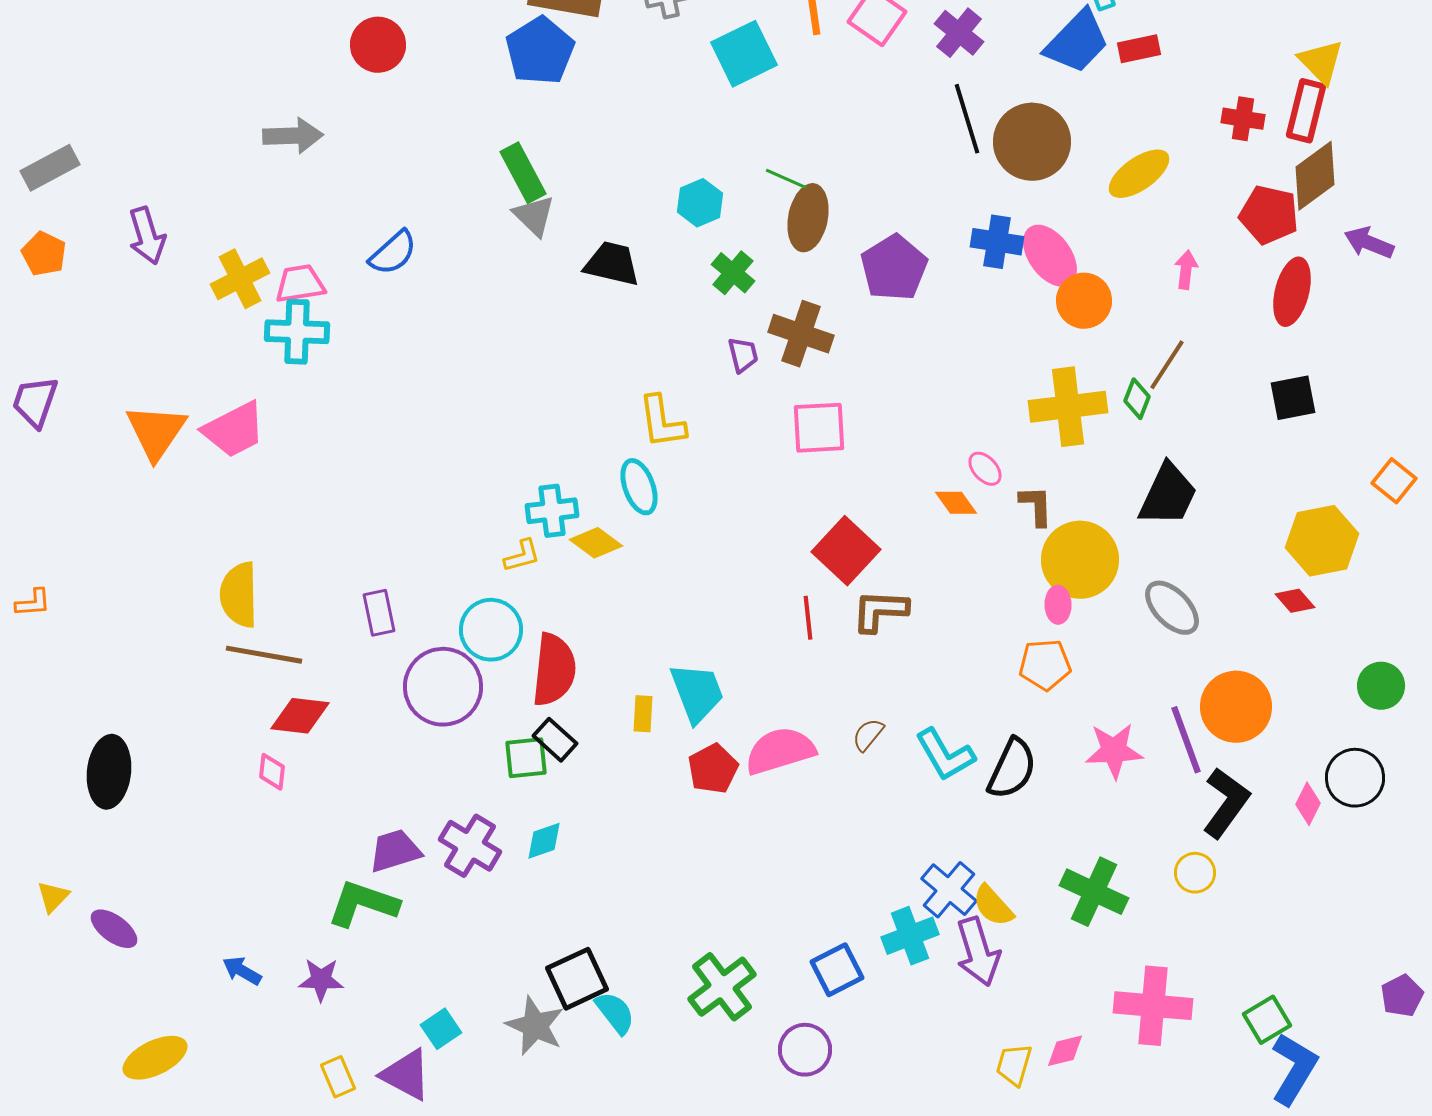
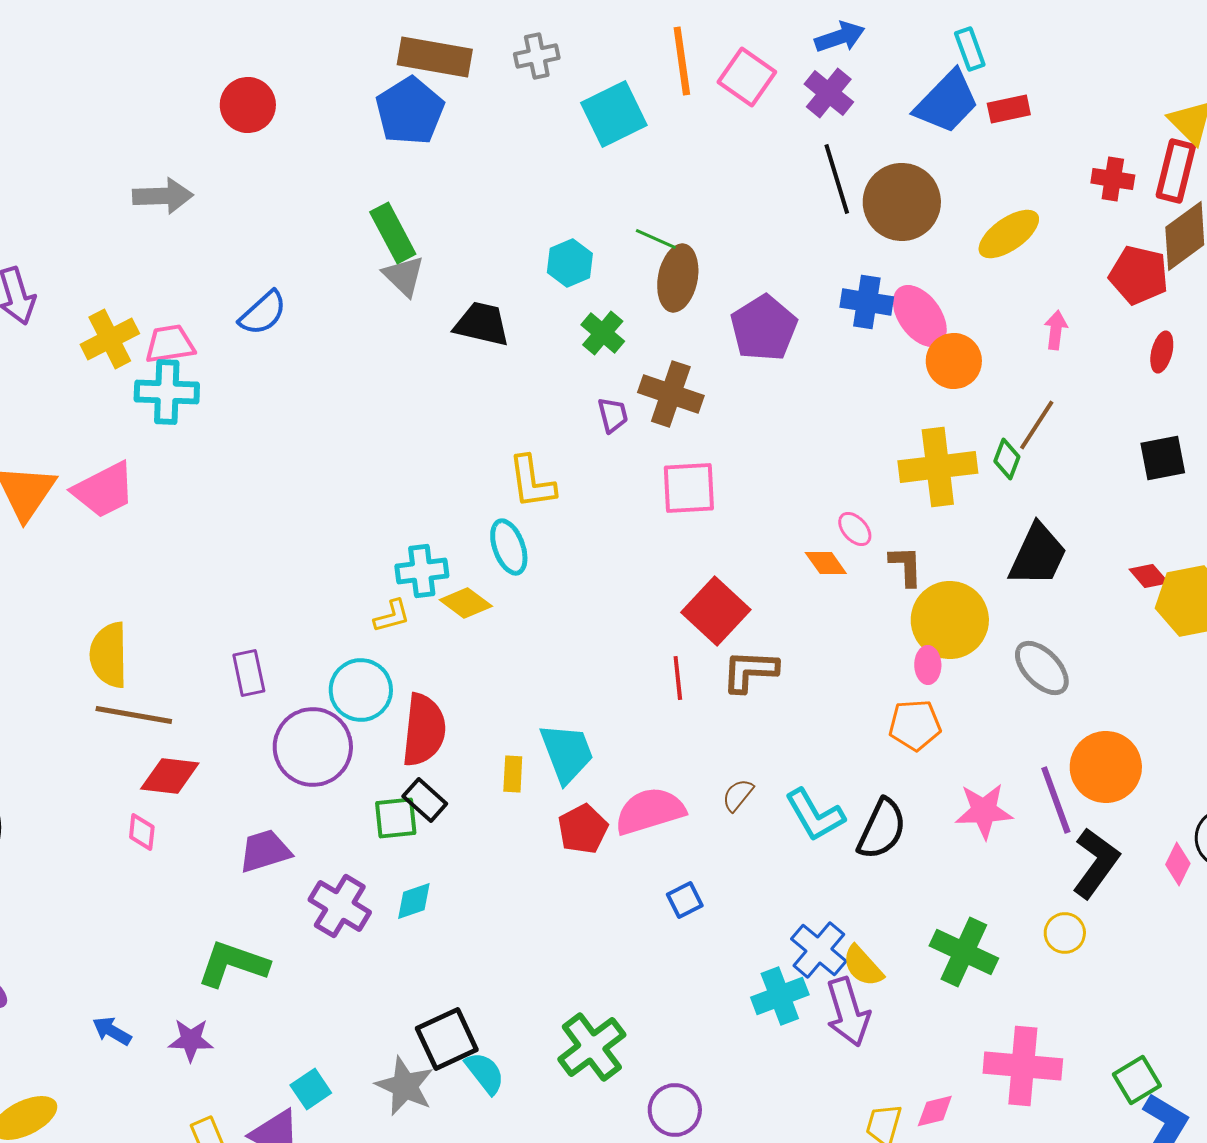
red ellipse: (1292, 292) -> (1162, 352), size x0.6
red diamond: (1295, 601) -> (1149, 576), moved
purple trapezoid: (395, 851) -> (265, 851), moved
blue square: (837, 970) -> (685, 900), moved, size x0.7

